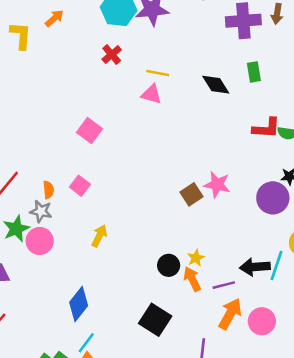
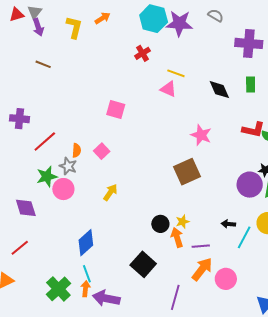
pink square: (89, 131) -> (116, 110), turned -30
pink star: (217, 185) -> (201, 135), moved
brown square: (191, 194) -> (187, 172), size x1.5
black arrow: (255, 267) -> (228, 224), moved, size x0.6
cyan line: (86, 343) -> (87, 274), turned -66

